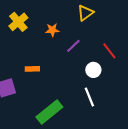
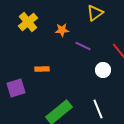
purple line: (73, 46) -> (83, 46), turned 70
white line: (89, 97) -> (98, 109), moved

